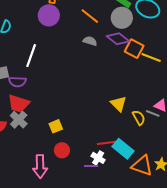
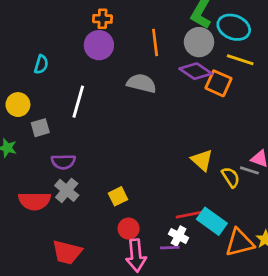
orange line: (90, 16) -> (155, 42), turned 48
gray semicircle: (90, 41) -> (142, 83), moved, size x1.5
yellow line: (151, 57) -> (240, 60), moved
purple semicircle: (17, 82) -> (63, 162), moved
red trapezoid: (19, 104) -> (67, 252), moved
pink arrow: (40, 166) -> (136, 256), moved
orange triangle: (142, 166) -> (240, 243), turned -30

